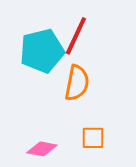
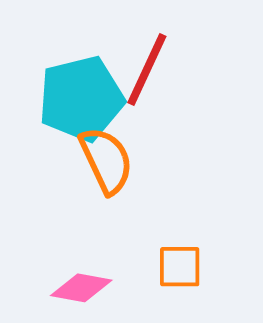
orange semicircle: (77, 83) -> (106, 160), moved, turned -36

